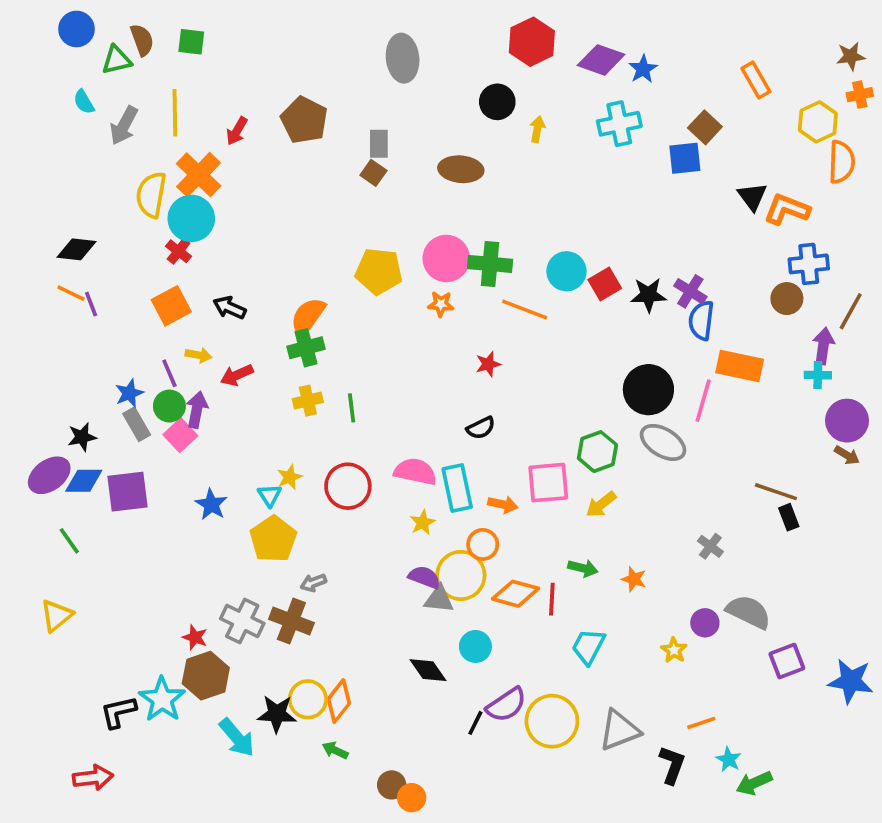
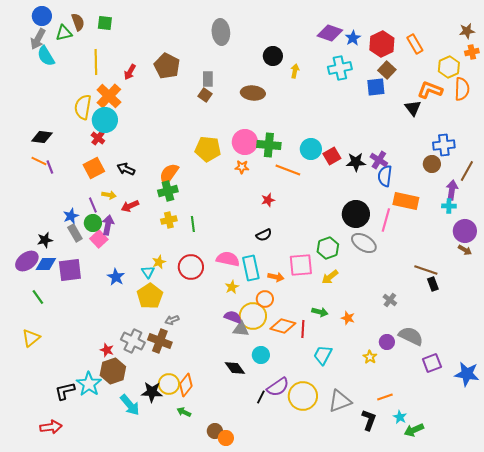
red hexagon: (532, 42) -> (382, 44), moved
cyan semicircle: (84, 102) -> (46, 56), size x1.5
gray arrow: (124, 126) -> (38, 39), moved
orange L-shape: (787, 209) -> (430, 90), moved

